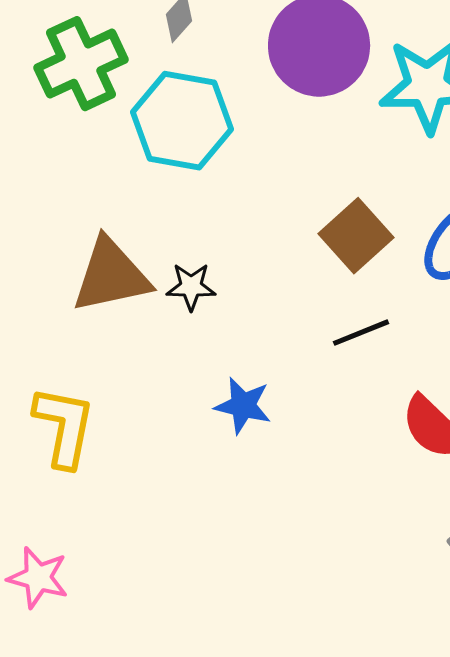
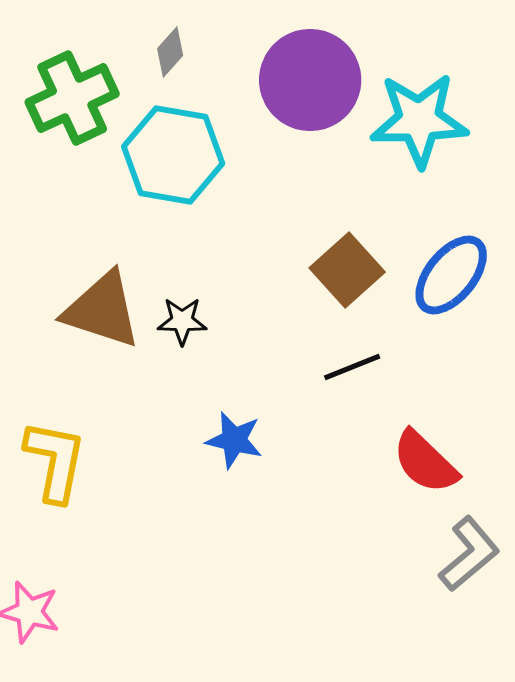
brown triangle: (111, 276) -> (102, 310), turned 30

